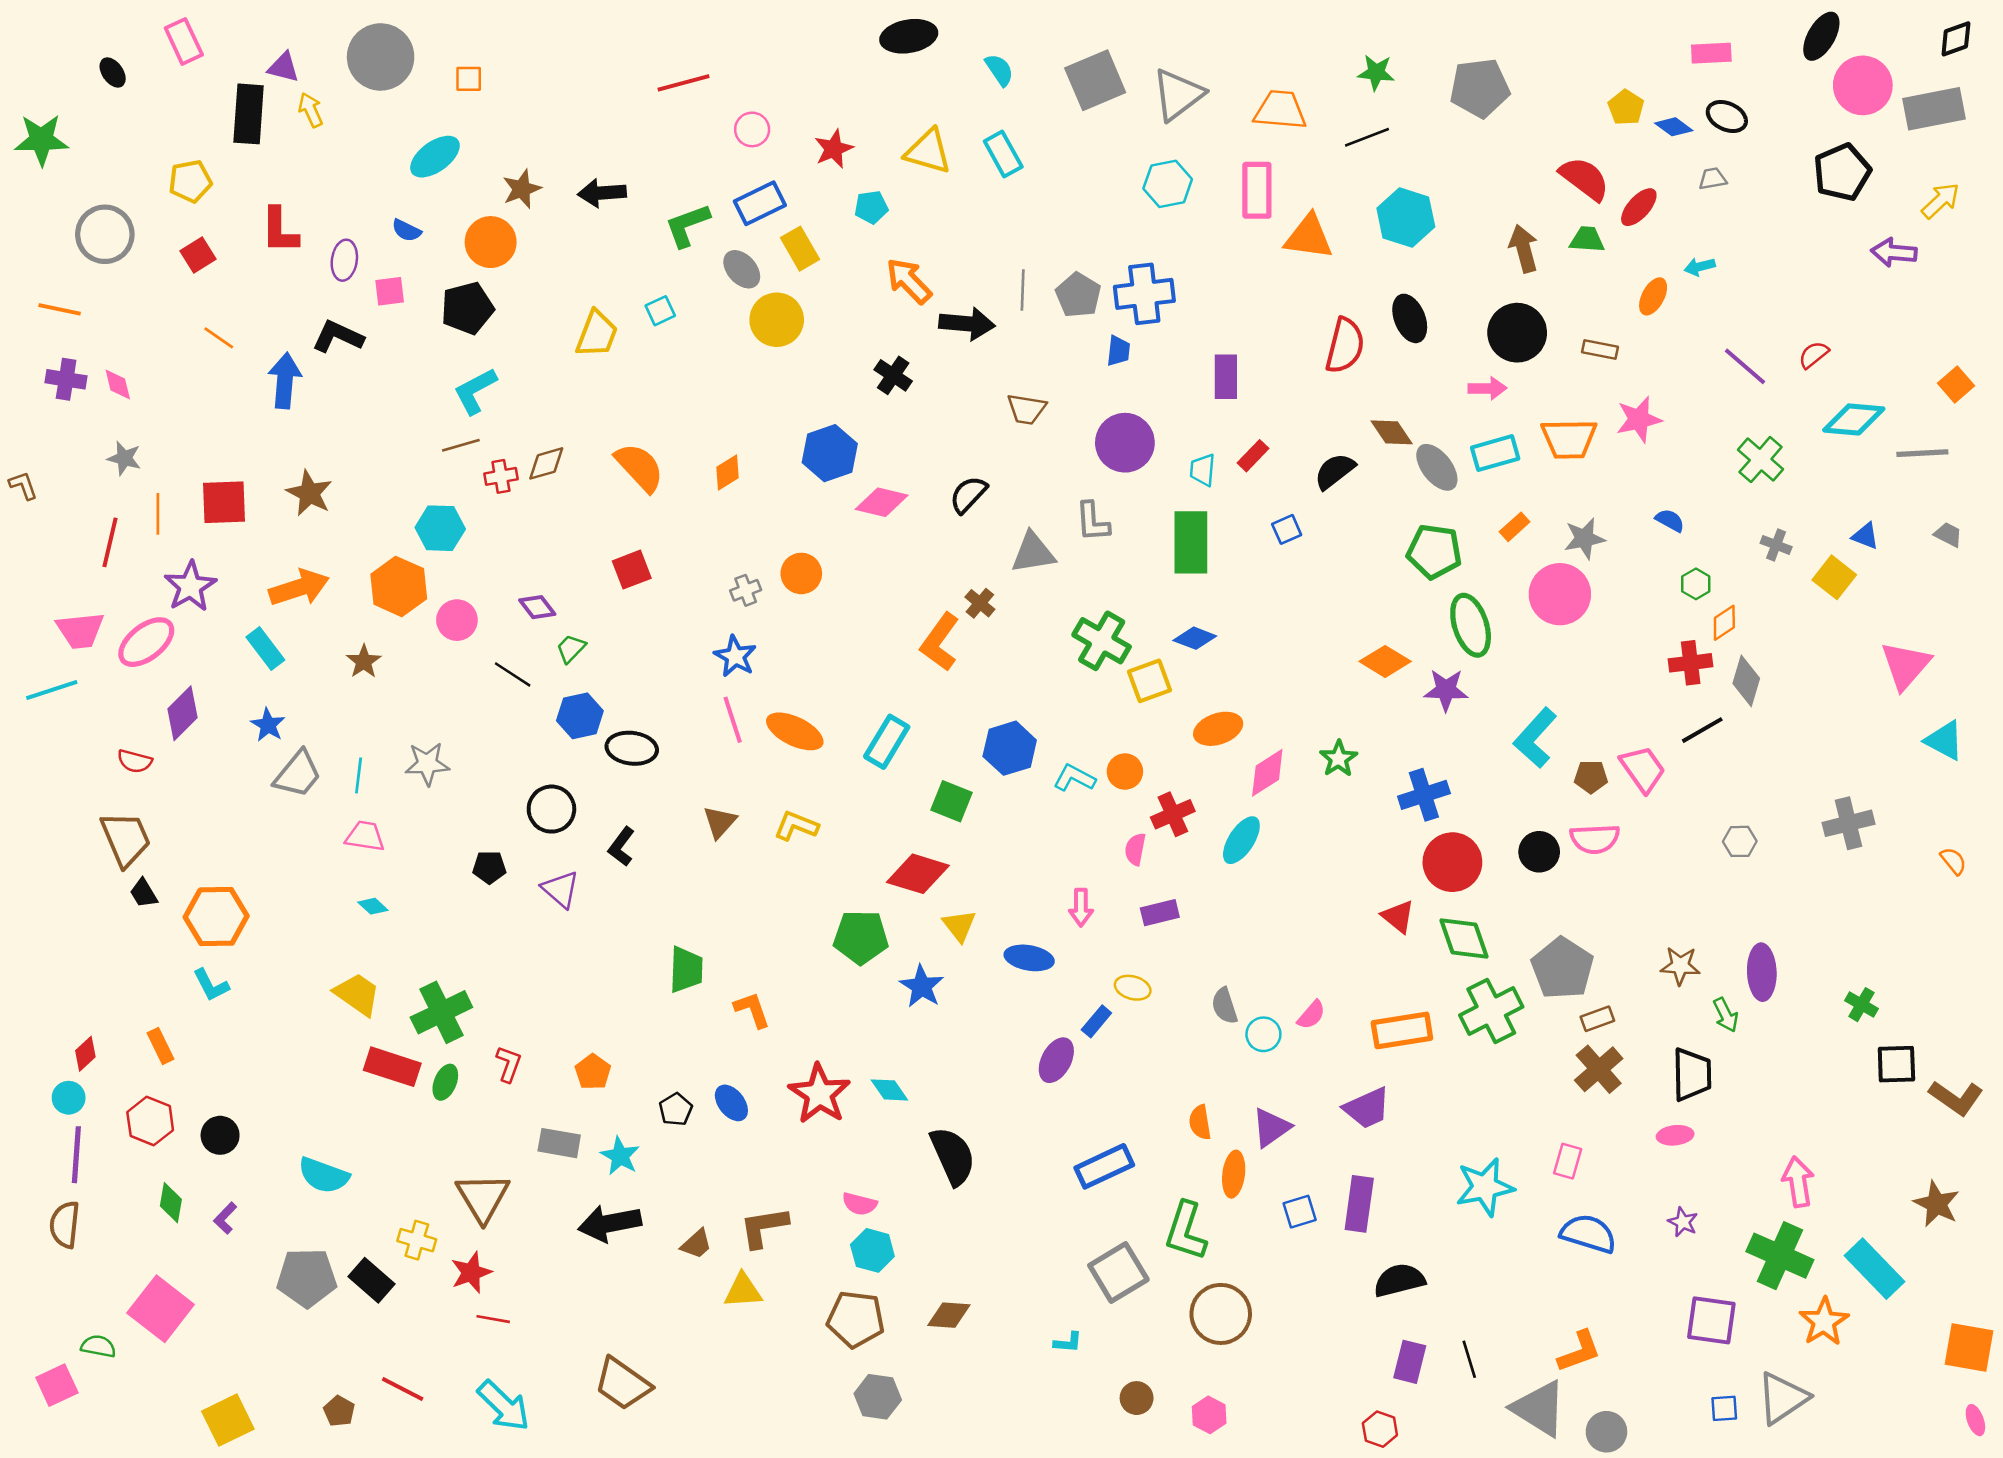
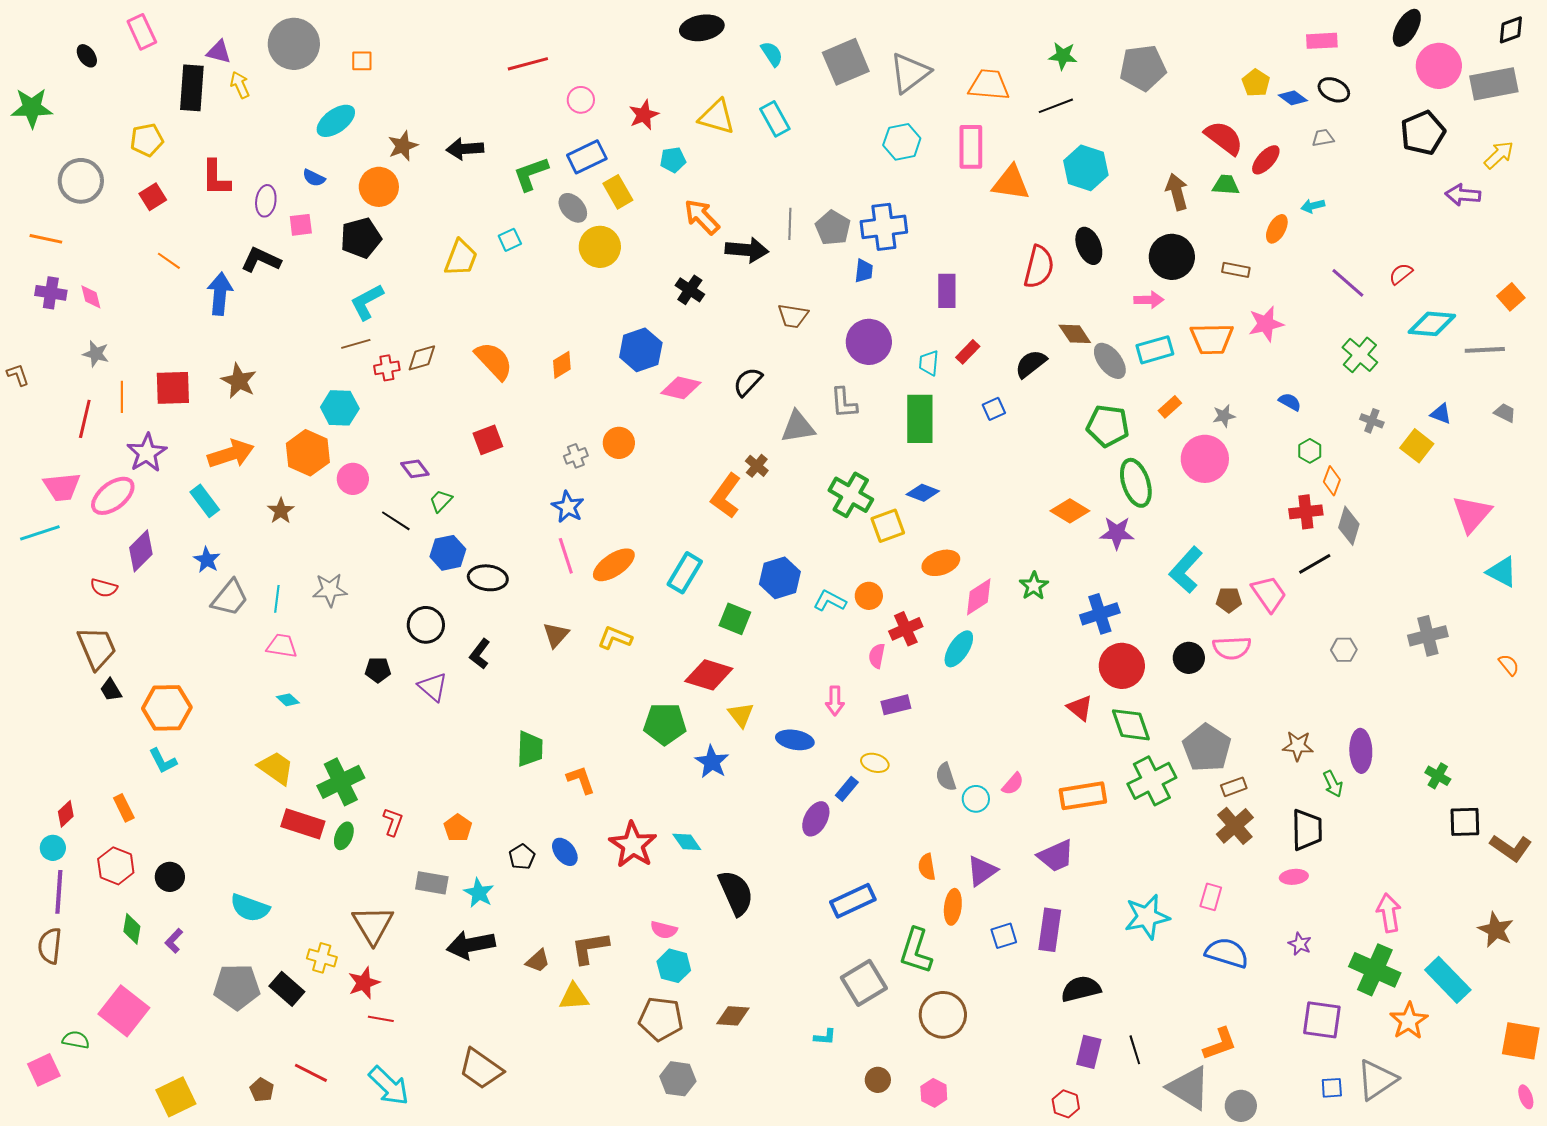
gray star: (1584, 539) -> (1224, 416), size x0.7
orange diamond: (1724, 623) -> (1332, 481), turned -36
orange ellipse: (795, 731) -> (614, 565), turned -60

